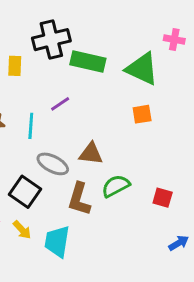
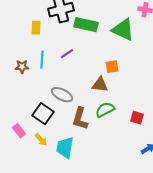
orange square: (142, 114) -> (112, 67), moved
cyan line: (31, 126) -> (42, 60), moved
brown triangle: (91, 154) -> (100, 85), moved

